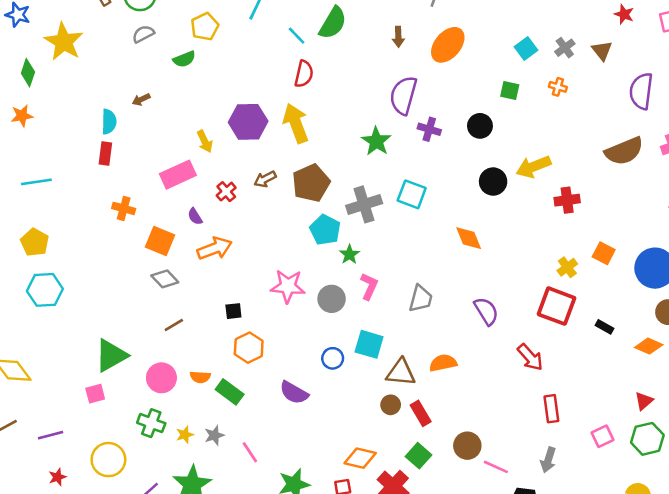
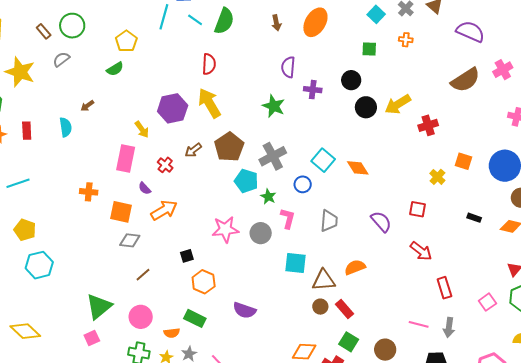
gray semicircle: (143, 34) -> (61, 59), moved
cyan line: (297, 36) -> (195, 20), moved
purple semicircle: (641, 91) -> (470, 32), turned 116
purple semicircle: (403, 95) -> (288, 67), size x0.7
red rectangle: (105, 154) -> (27, 131), moved
pink rectangle: (178, 175) -> (126, 158), turned -44
black circle: (493, 182) -> (366, 107), moved
cyan square: (412, 194) -> (323, 160), moved, turned 30
gray diamond: (165, 279) -> (130, 240), turned -30
red square: (557, 306) -> (417, 209), moved, size x0.6
blue circle: (333, 358) -> (303, 184), moved
orange semicircle: (200, 377) -> (172, 333), moved
brown circle: (467, 446) -> (385, 350), moved
pink line: (496, 467) -> (419, 324), moved

